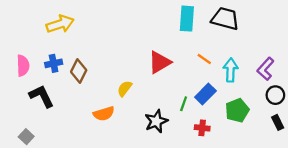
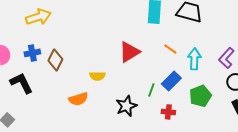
yellow semicircle: (125, 89) -> (97, 76), turned -126

